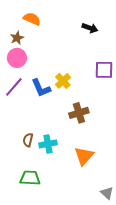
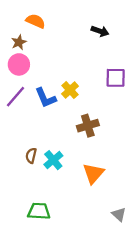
cyan cross: (48, 144) -> (53, 160), turned -30
green trapezoid: (30, 178) -> (39, 211), moved

